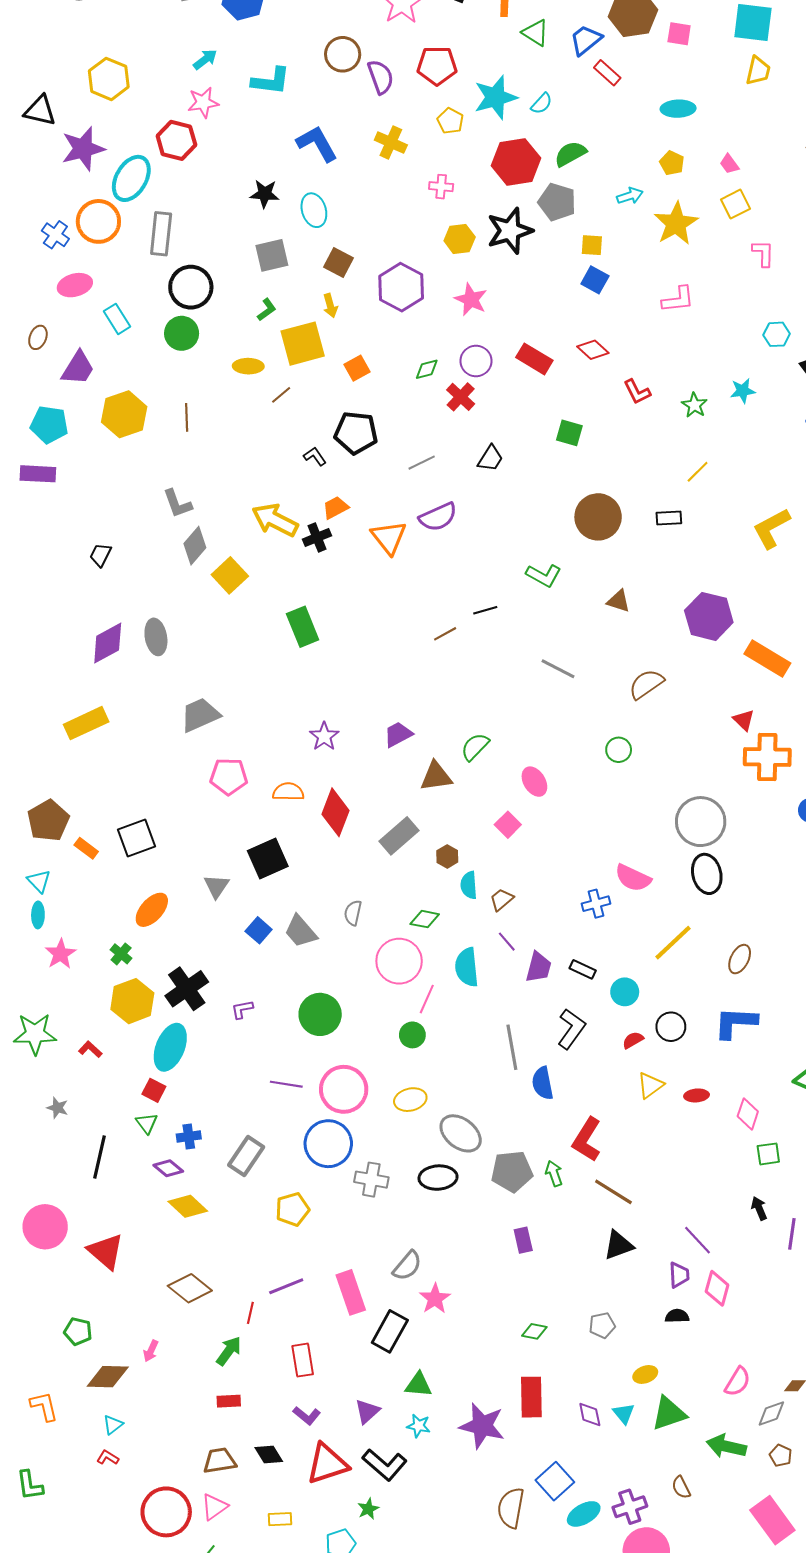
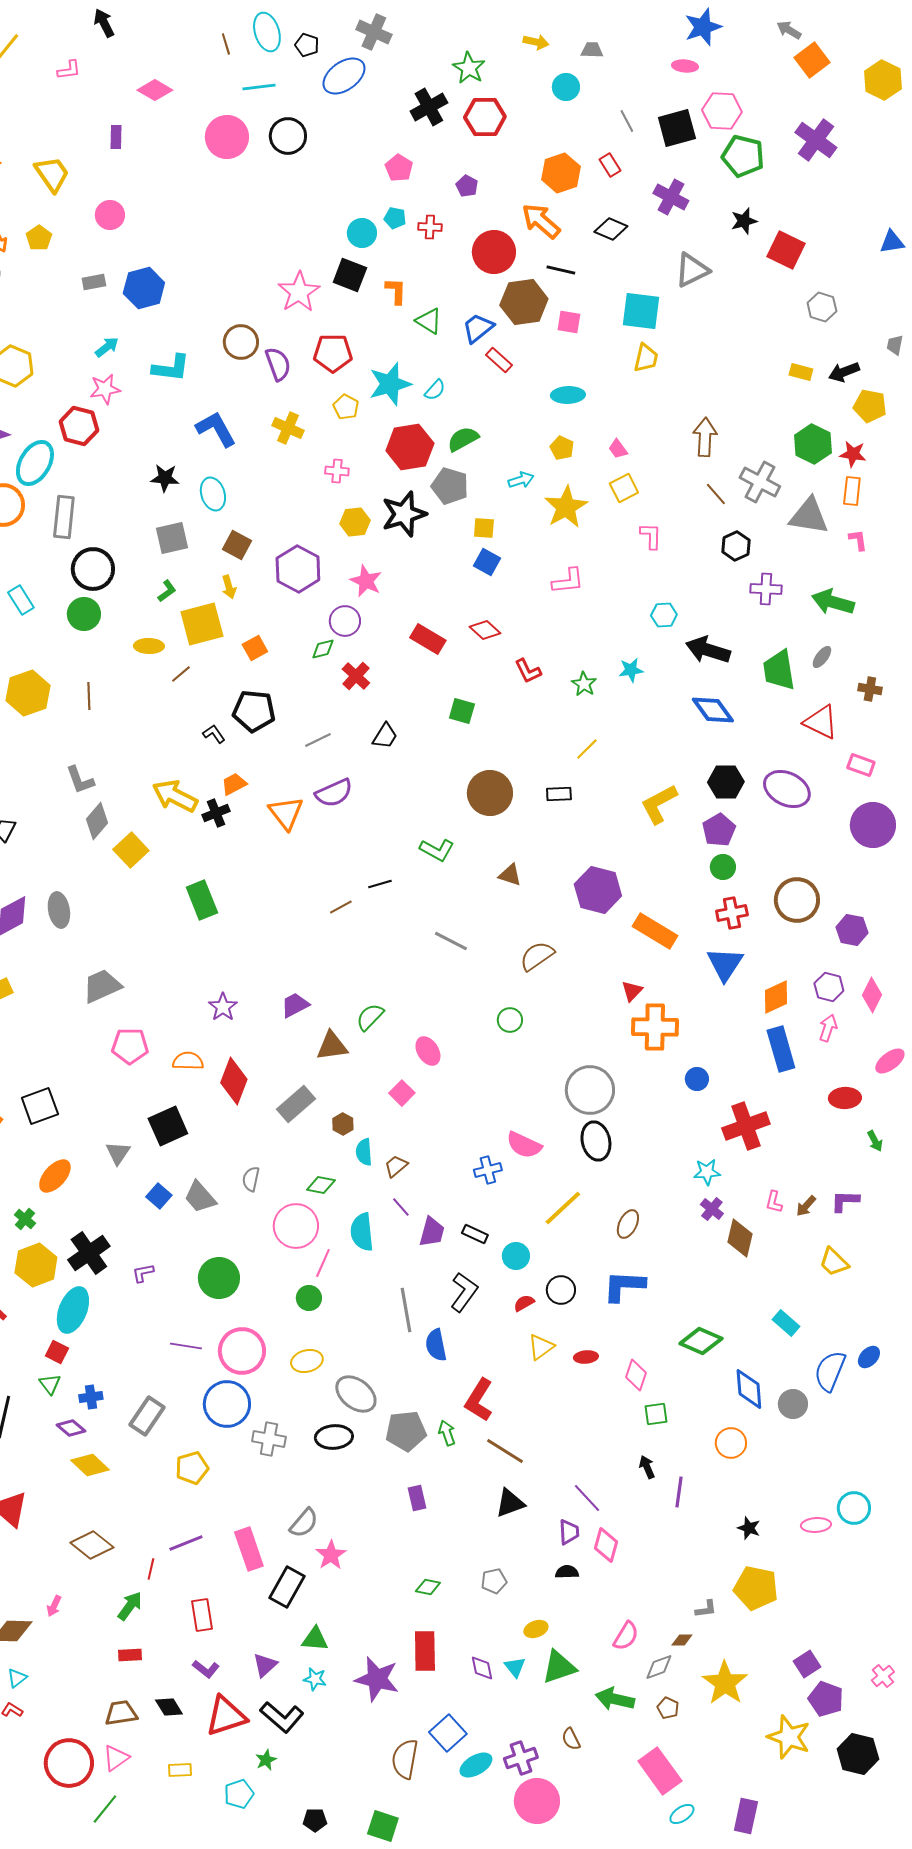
purple circle: (476, 361) -> (345, 621), moved
red triangle: (744, 720) -> (632, 991), turned 30

